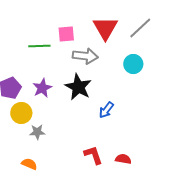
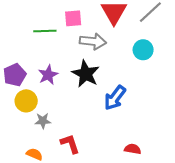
blue arrow: (106, 110) -> (115, 98), size x1.4
red L-shape: (93, 155) -> (70, 144), moved

